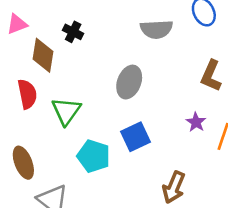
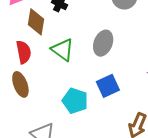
green triangle: (66, 111) -> (63, 50), moved, turned -30
brown ellipse: (23, 163) -> (20, 84), moved

